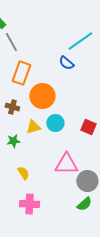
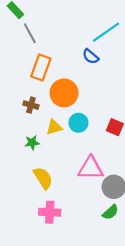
yellow semicircle: (23, 173) -> (43, 178), size x1.5

